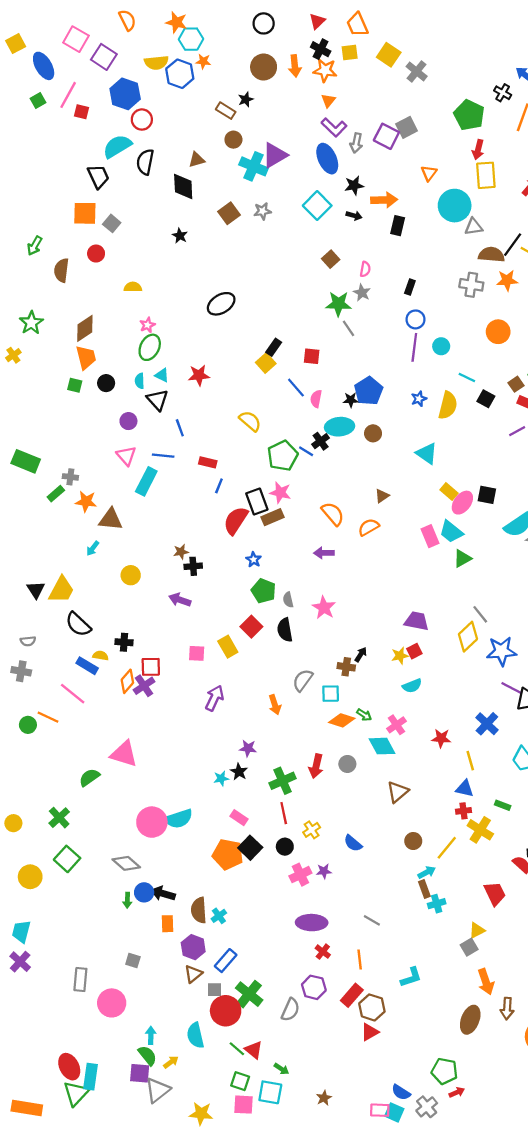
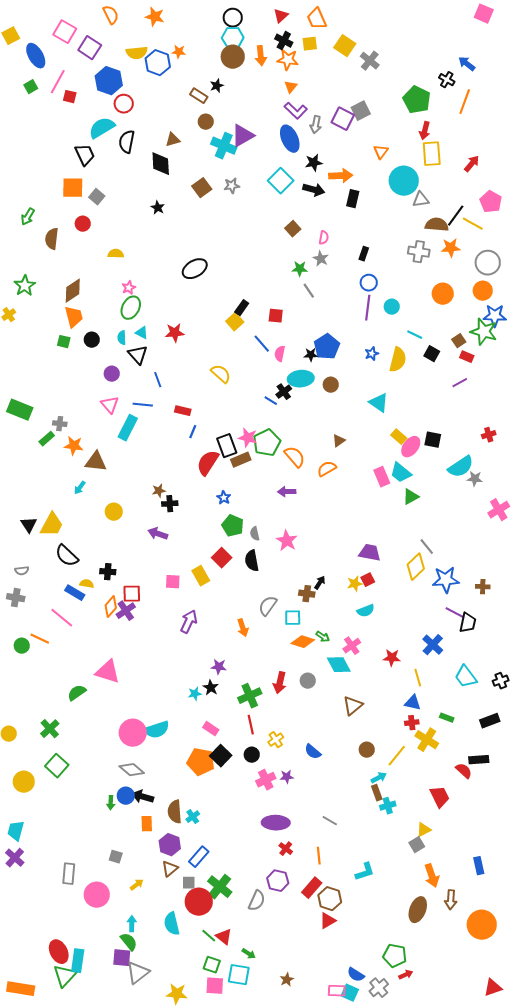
cyan hexagon: (191, 39) -> (233, 38), moved
black arrow: (354, 216) -> (314, 190), size x1.5
green star: (338, 304) -> (300, 269), size x0.7
green pentagon: (283, 456) -> (267, 443), moved
gray diamond: (126, 863) -> (132, 770), moved
yellow arrow: (171, 1062) -> (137, 885), moved

